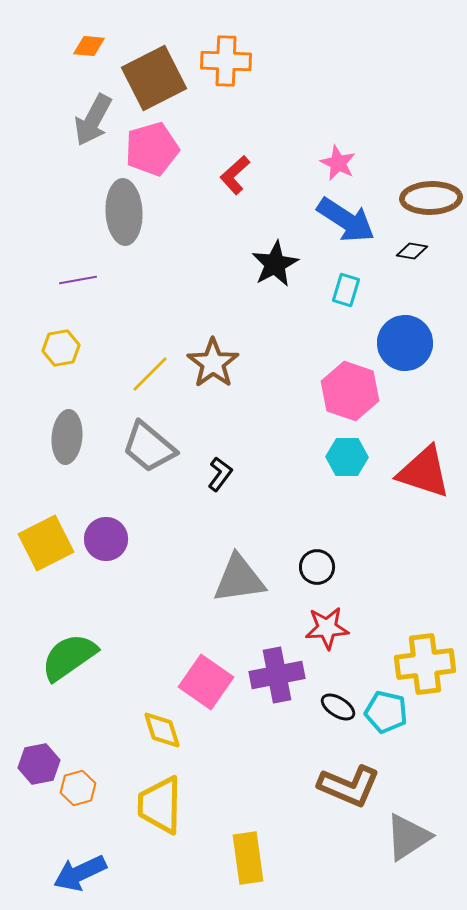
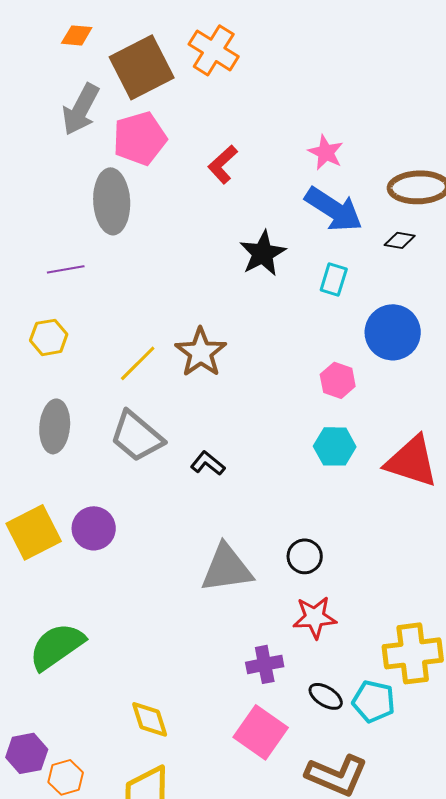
orange cross: (226, 61) -> (214, 50), turned 30
pink hexagon: (350, 391) -> (338, 380), size x0.6
black L-shape: (220, 474) -> (208, 463), turned -88
purple cross: (277, 675) -> (265, 664), size x0.7
pink square: (206, 682) -> (261, 732), moved

